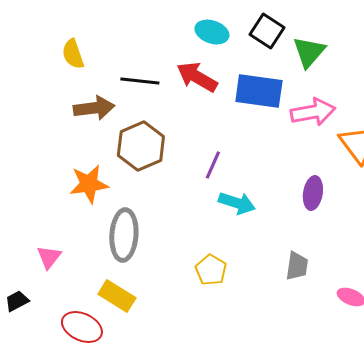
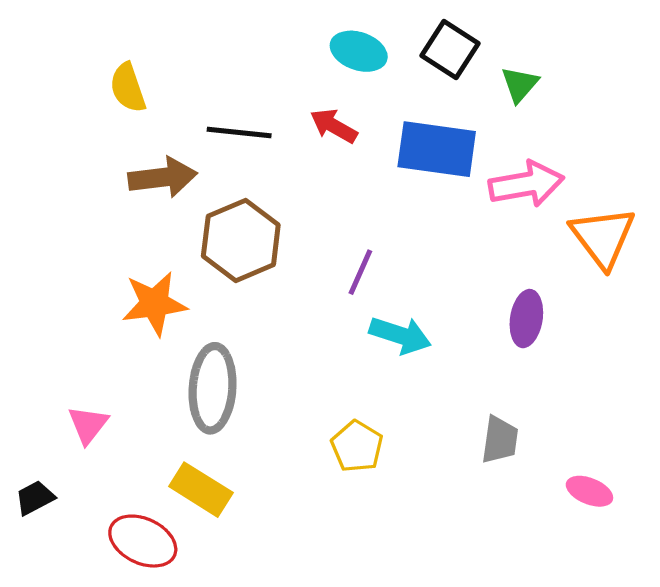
green triangle: (309, 52) -> (520, 84), size x0.7
red arrow: (197, 77) -> (334, 126), size x0.7

